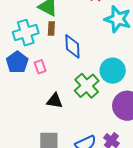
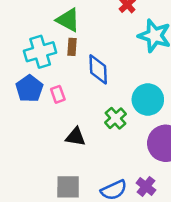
green cross: (87, 86) -> (115, 118), size x0.7

